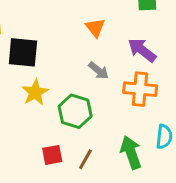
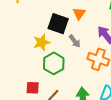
black square: (23, 52) -> (58, 24), moved
yellow star: (35, 92) -> (42, 42), moved

